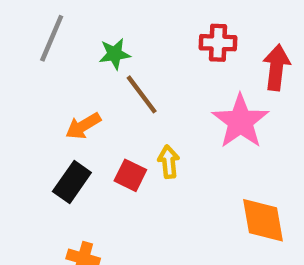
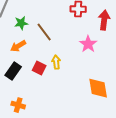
green star: (115, 54) -> (21, 23), moved
pink star: (240, 121) -> (88, 44), size x0.7

